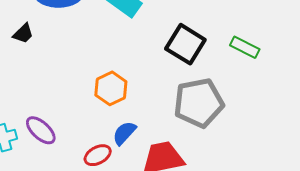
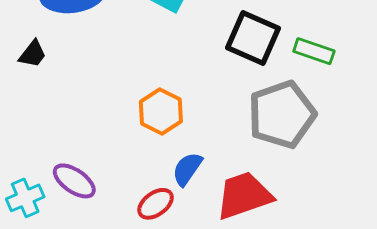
green rectangle: (245, 47) -> (314, 51), moved

